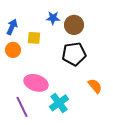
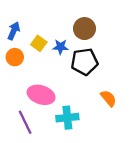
blue star: (53, 18) -> (61, 47), moved
yellow square: (34, 38) -> (39, 43), turned 32
cyan cross: (59, 103) -> (67, 118), turned 30

